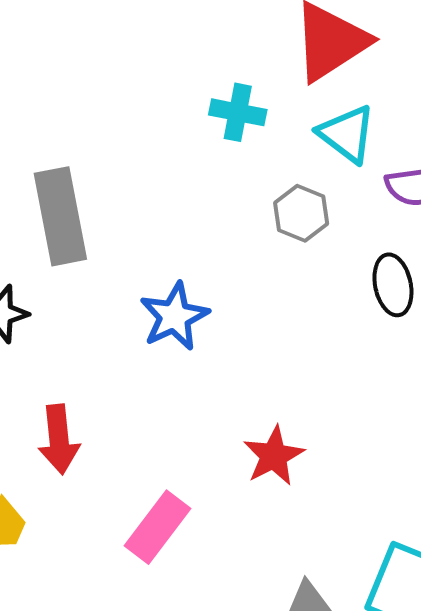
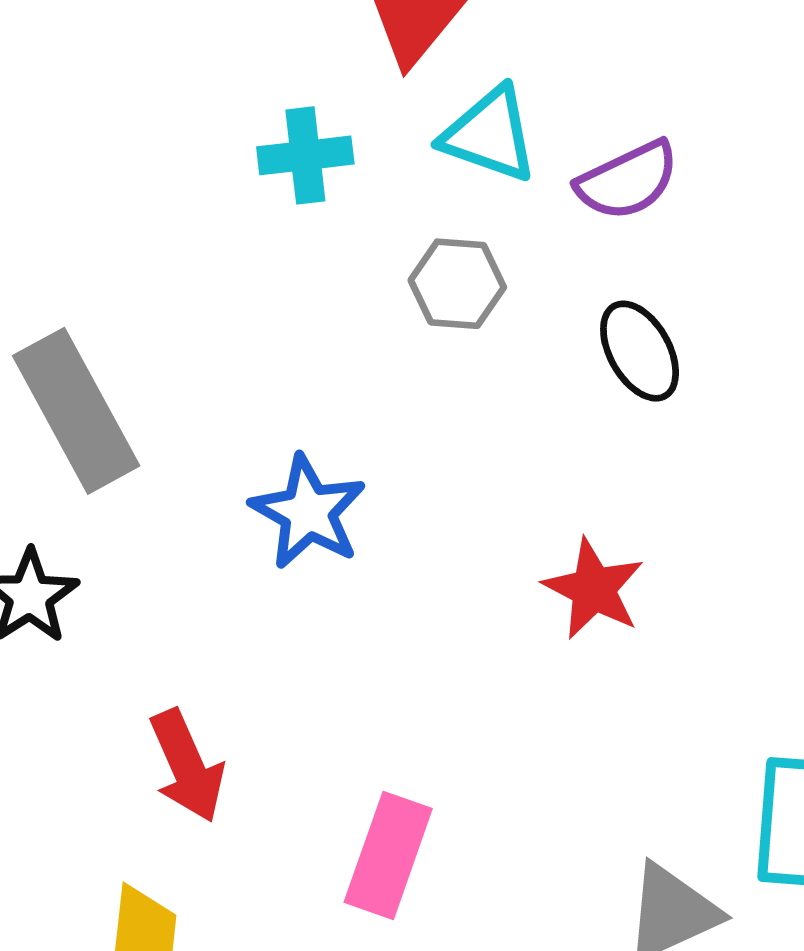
red star: (274, 456) -> (594, 589), moved

